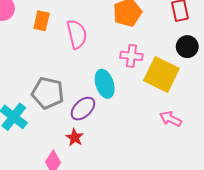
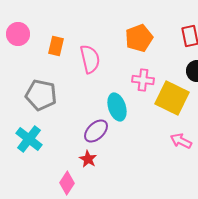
gray pentagon: (48, 93) -> (41, 95), moved

